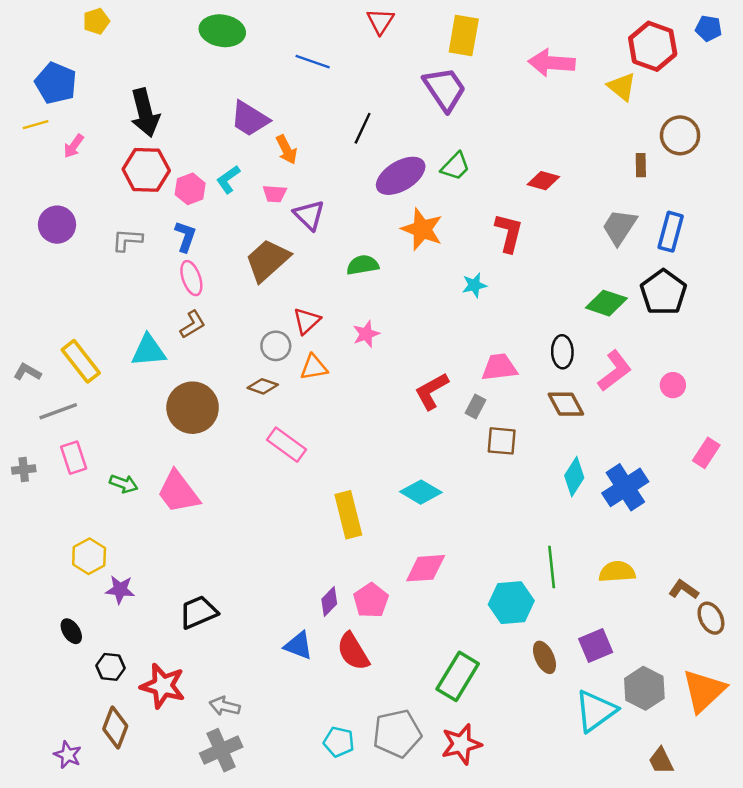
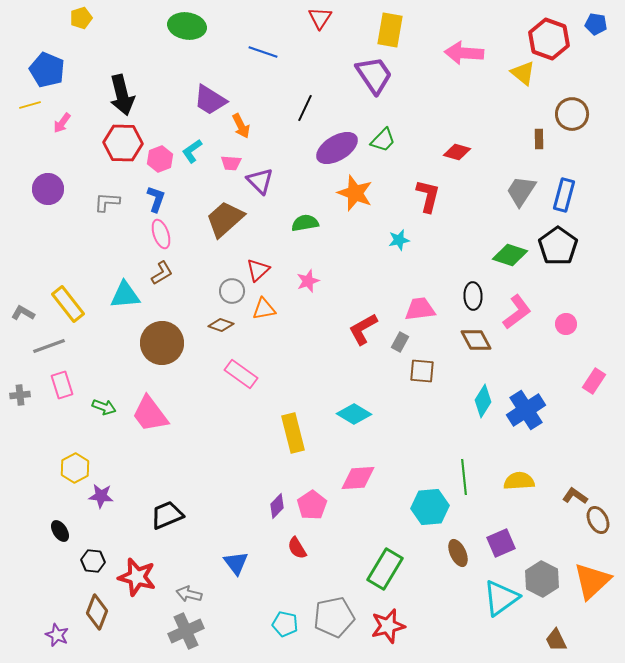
blue triangle: (298, 645) -> (236, 563), moved, turned 32
red semicircle: (353, 651) -> (297, 548), size x0.7

